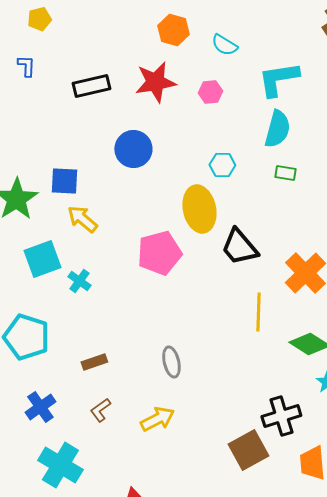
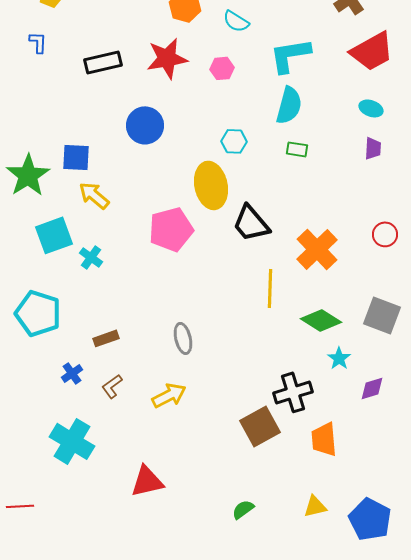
blue cross: (40, 407) -> (72, 373), moved, size x0.7

